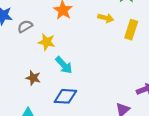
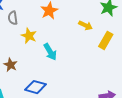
gray semicircle: (25, 26) -> (13, 18), turned -80
cyan arrow: (64, 65) -> (50, 52), moved

